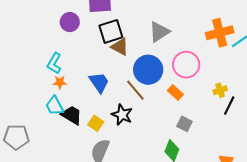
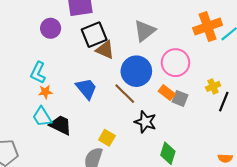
black star: (122, 115) -> (145, 122), moved
yellow square: (96, 123) -> (107, 138), moved
gray square: (184, 124) -> (180, 98), moved

